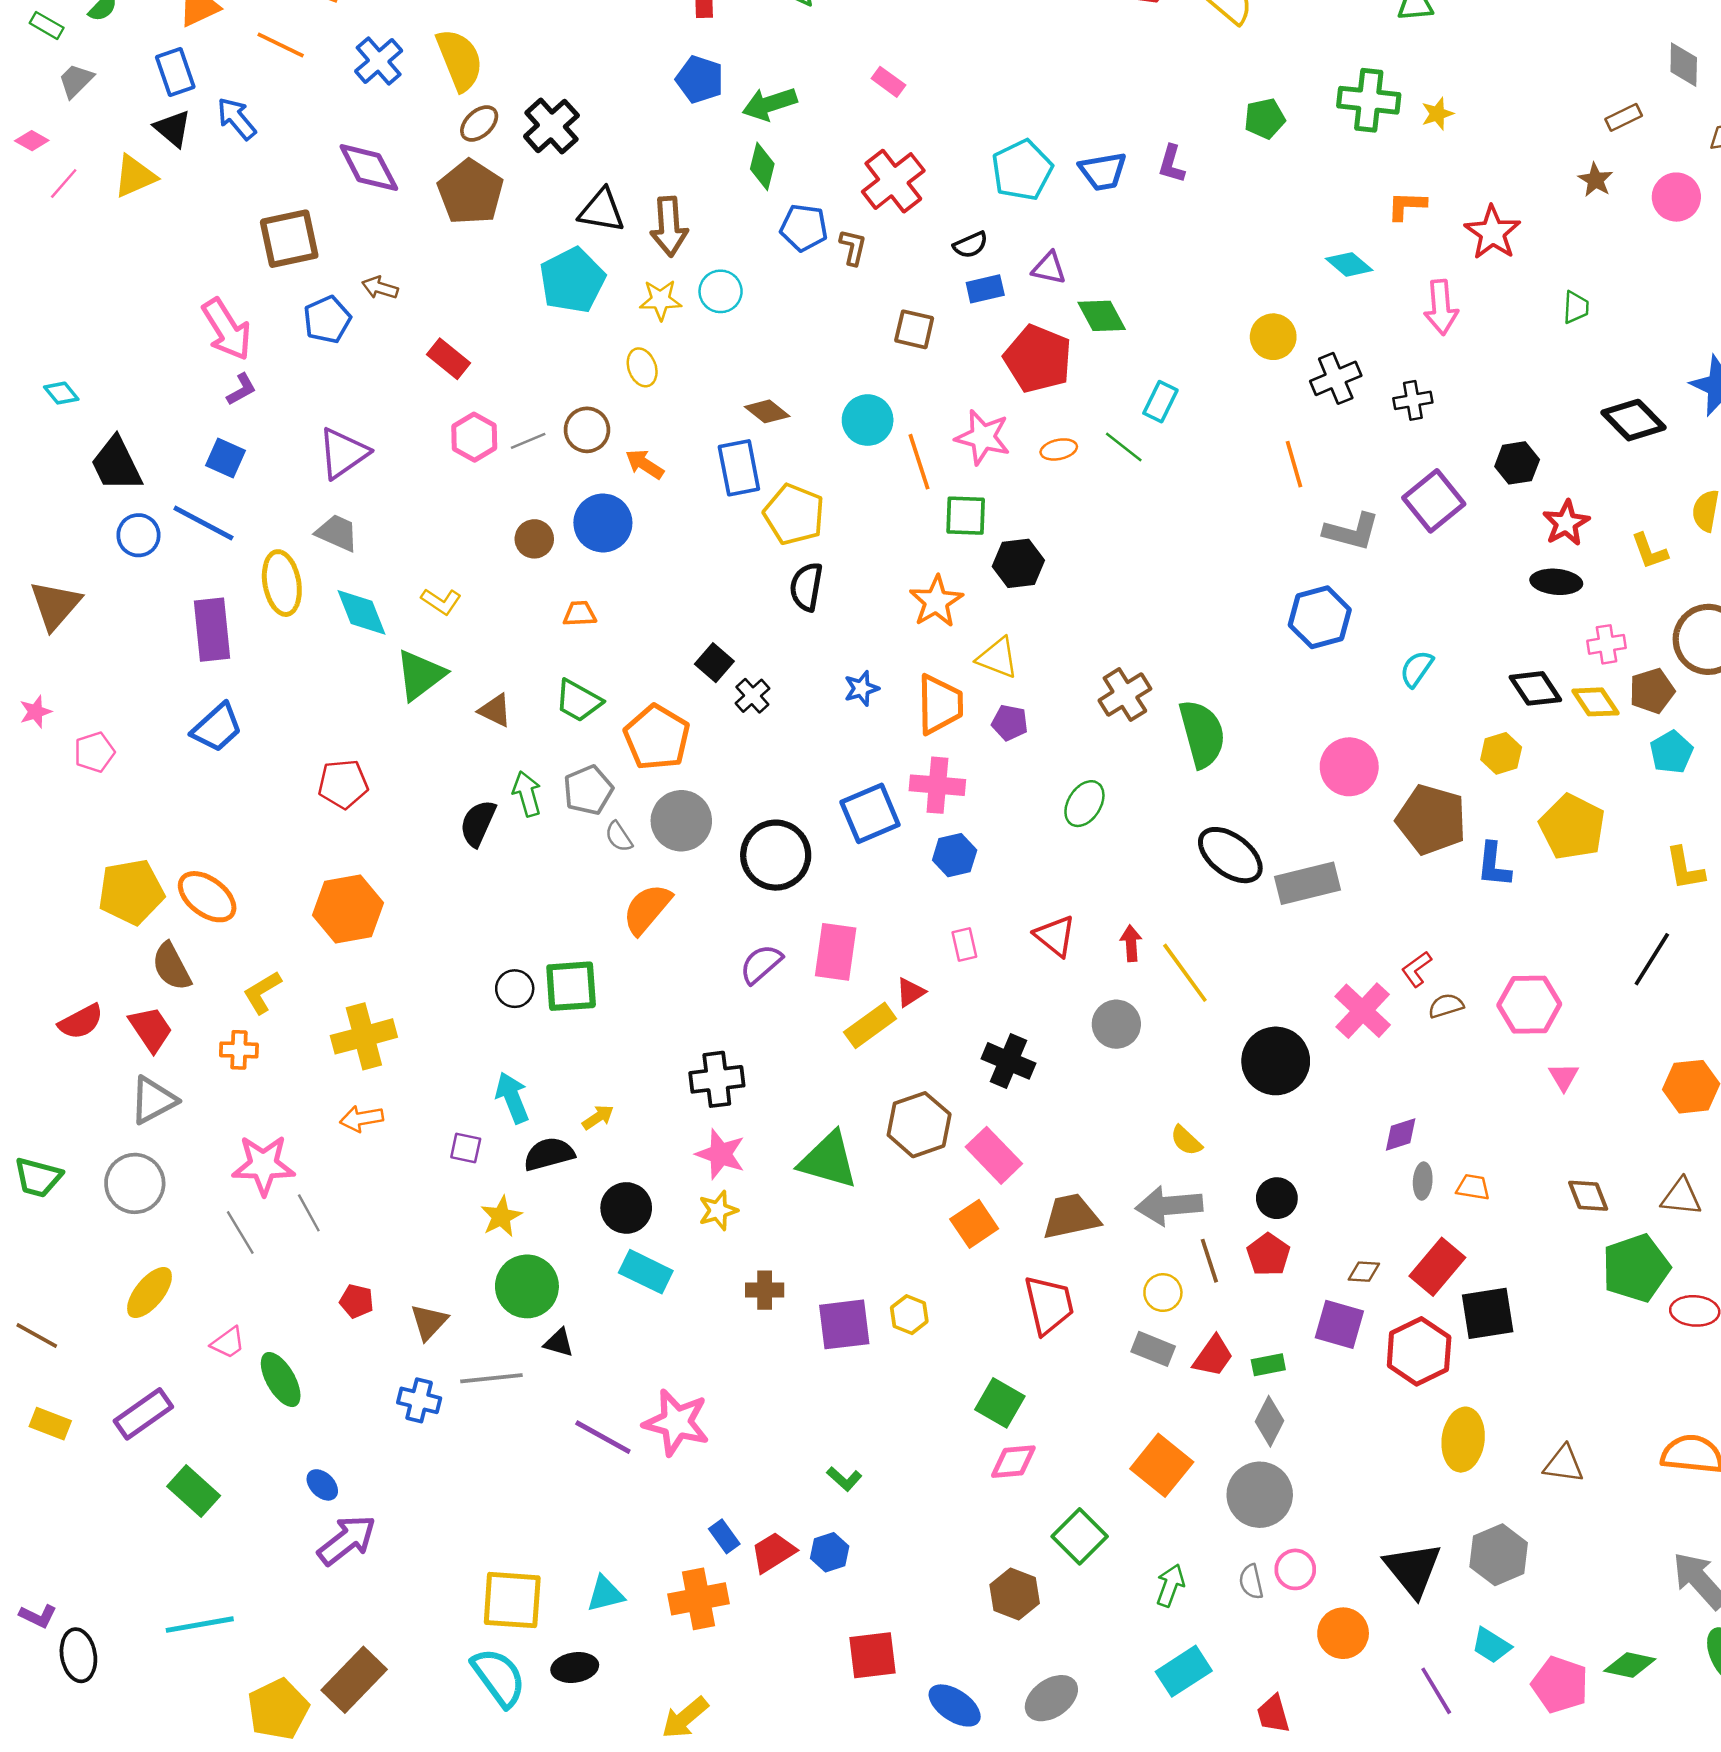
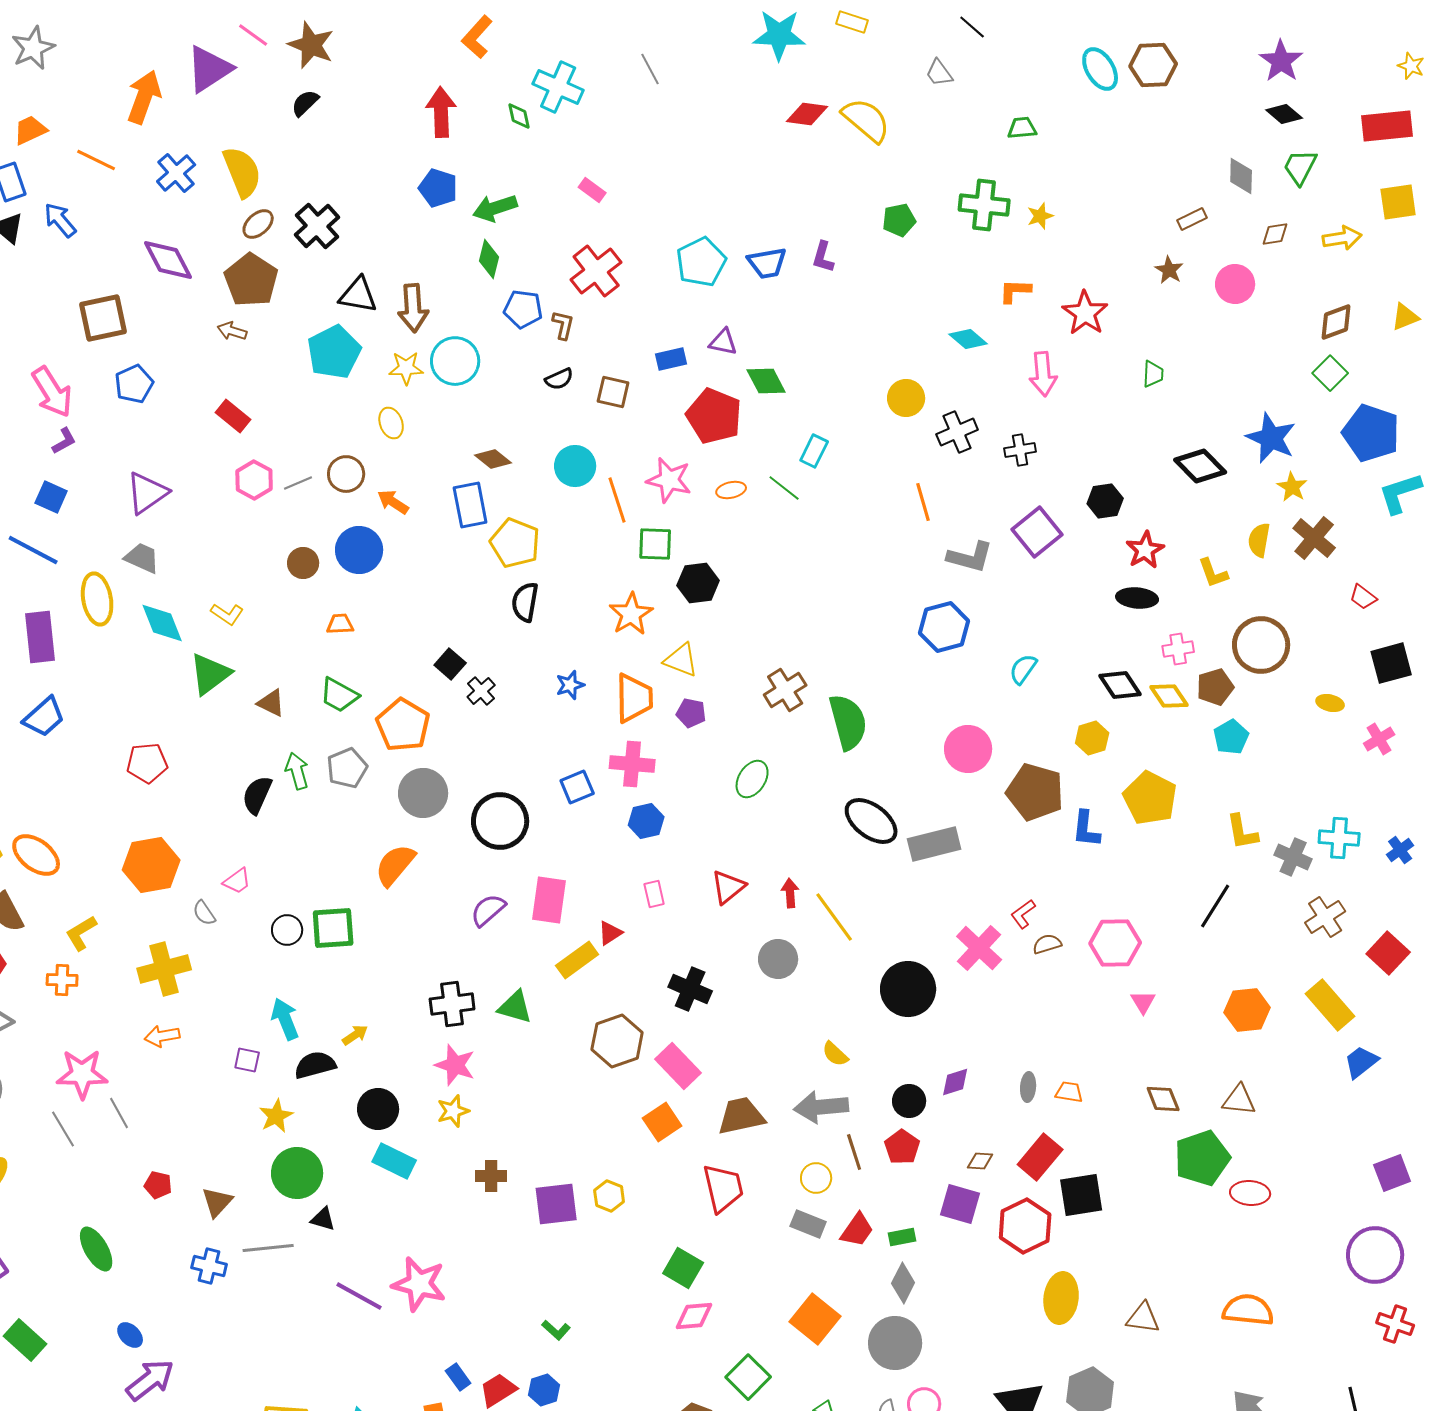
black semicircle: (971, 245) -> (559, 379), moved
brown arrow: (380, 288) -> (232, 331), moved
cyan circle: (721, 291) -> (455, 361), size x1.4
blue square: (870, 813) -> (577, 787), size x0.7
gray semicircle: (619, 837) -> (204, 913), moved
red triangle: (1055, 936) -> (728, 887), turned 42
purple diamond: (1401, 1134) -> (955, 1082), moved
green triangle: (828, 1160) -> (515, 1007), moved, size x0.7
pink trapezoid: (228, 1343) -> (237, 881), moved

